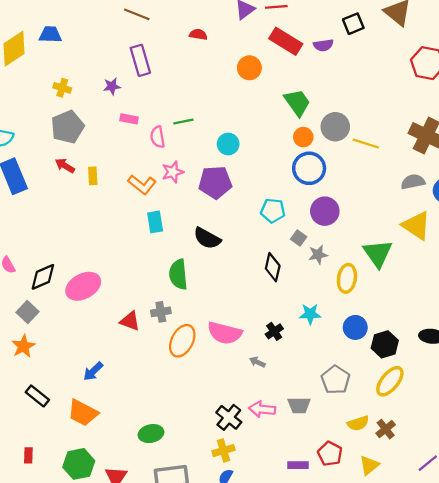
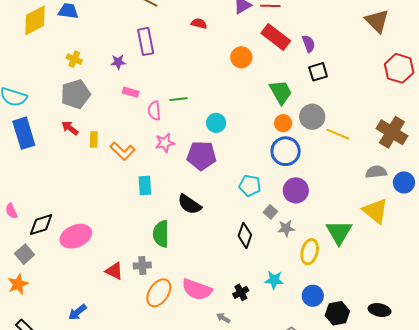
black square: (353, 24) -> (318, 72), moved
purple semicircle: (323, 45) -> (309, 44), turned -108
orange L-shape: (142, 185) -> (123, 151), moved

